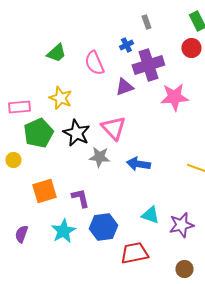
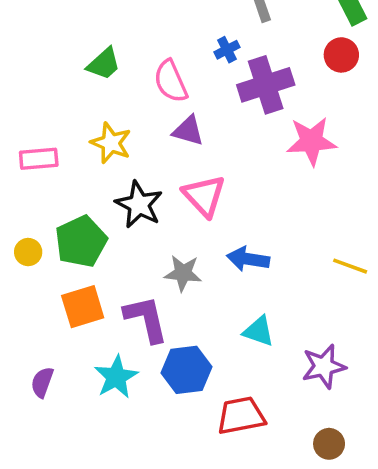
purple triangle: (124, 87) -> (188, 131), moved, turned 36
green pentagon: (38, 133) -> (81, 241), moved
gray star: (99, 157) -> (183, 273), moved
purple L-shape: (80, 198) -> (146, 319), size x1.4
cyan triangle: (150, 215) -> (259, 331), moved

